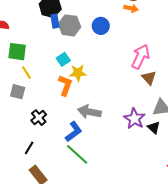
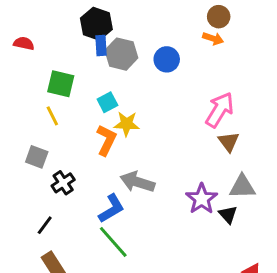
green square: (17, 52) -> (61, 84), moved
gray square: (18, 92) -> (37, 157), moved

